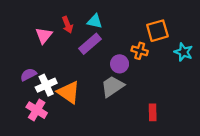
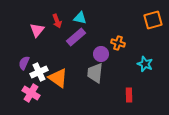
orange square: (157, 31) -> (153, 20), moved
cyan star: (183, 52) -> (145, 64), moved
purple semicircle: (28, 75) -> (24, 63), turned -40
gray trapezoid: (112, 86) -> (95, 73), turned -50

